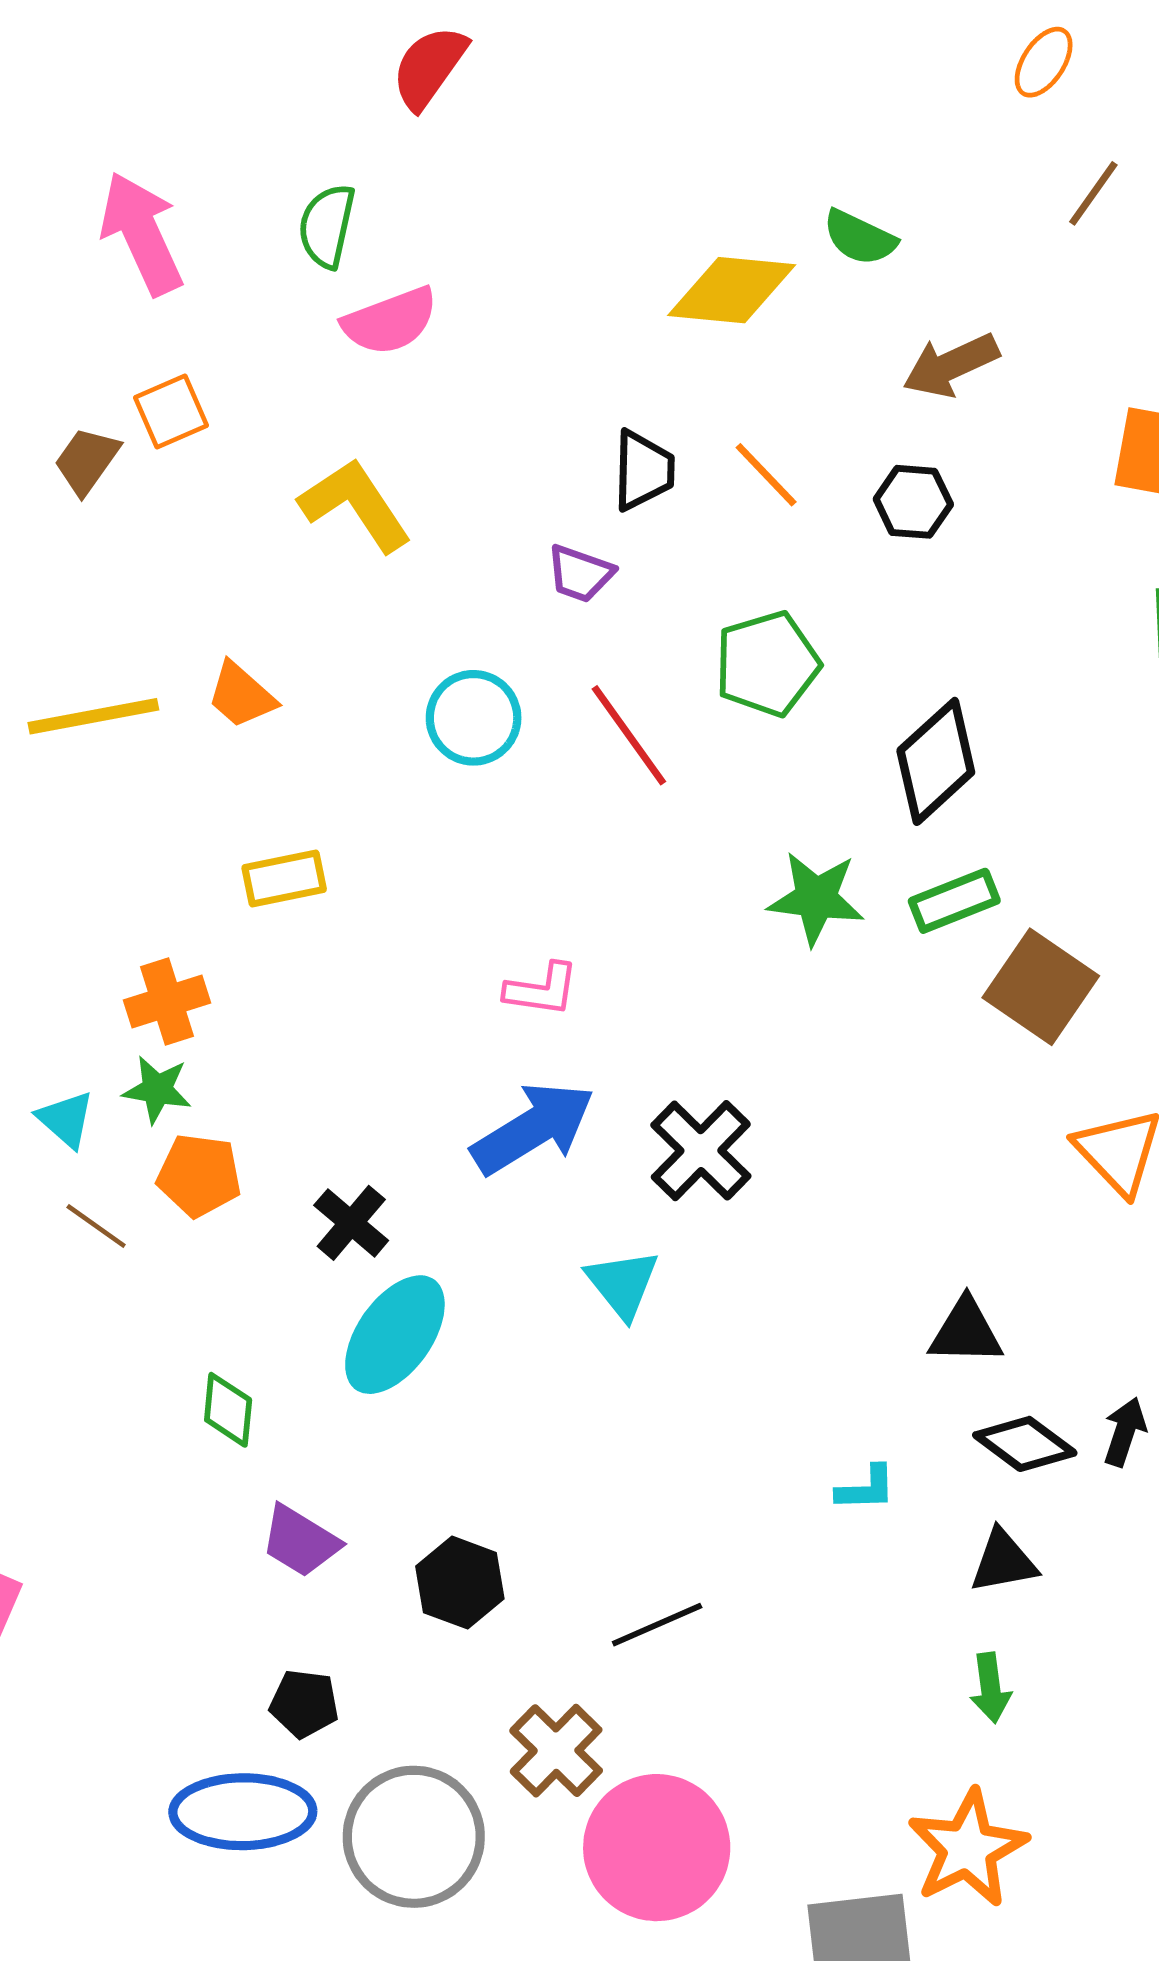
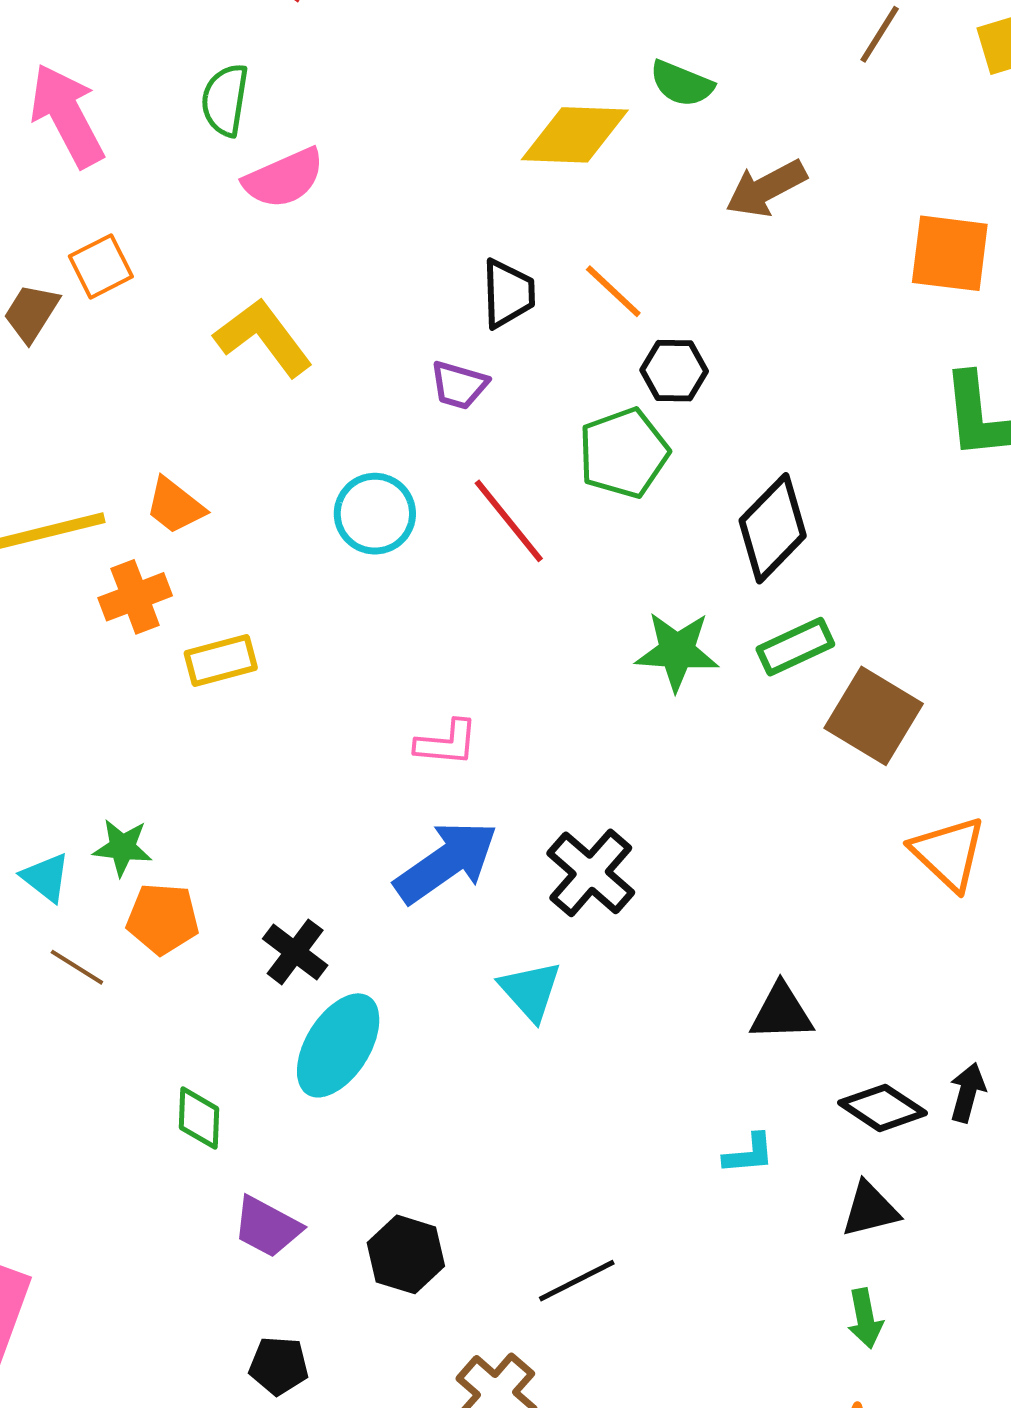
black hexagon: (913, 502) -> (674, 371), moved
orange cross: (167, 1002) -> (135, 597), moved
black triangle: (966, 1332) -> (782, 1012), moved

